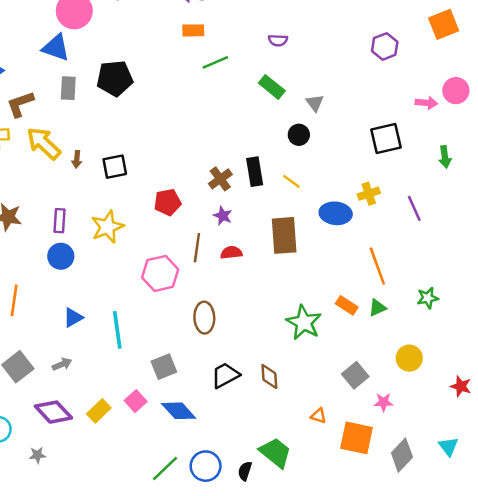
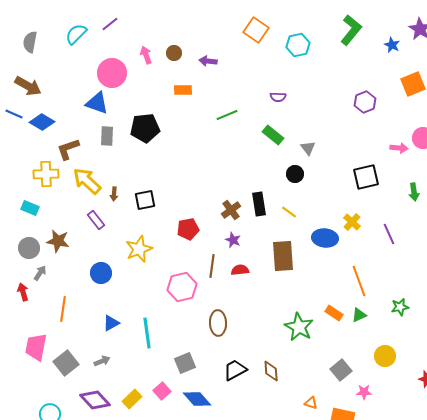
orange rectangle: (193, 30) -> (183, 90), moved
yellow cross: (369, 194) -> (352, 222), turned -30
purple rectangle: (60, 221) -> (96, 220), moved, turned -42

